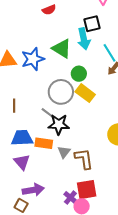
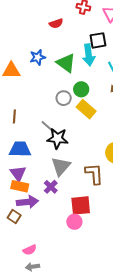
blue star: (33, 59) -> (38, 57), moved, size x0.7
gray circle: (61, 92) -> (64, 98), moved, size x0.6
orange rectangle: (44, 143) -> (20, 186), moved
gray triangle: (64, 152) -> (61, 166), size x1.5
brown L-shape: (84, 159) -> (94, 174), moved
purple cross: (70, 198) -> (51, 187), moved

